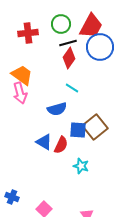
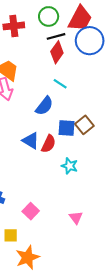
blue semicircle: (57, 109) -> (44, 106), turned -36
brown square: (95, 127) -> (84, 125), size x0.7

